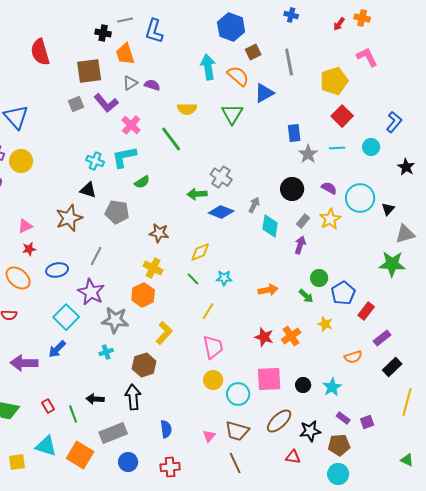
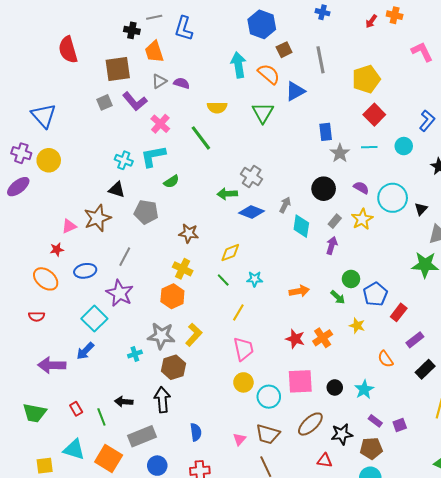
pink L-shape: (367, 57) -> (422, 52), moved
pink triangle: (25, 226) -> (69, 226), moved
gray star: (115, 320) -> (161, 336), moved
orange semicircle: (353, 357) -> (385, 359), turned 72

